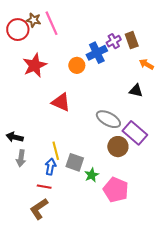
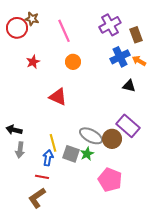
pink line: (52, 23) -> (64, 31), moved
brown rectangle: (132, 40) -> (136, 35), moved
purple cross: (114, 41) -> (110, 25), moved, size x1.5
blue cross: (97, 53) -> (120, 57), moved
red star: (35, 65) -> (33, 62), size x0.6
gray ellipse: (108, 119) -> (91, 136), moved
green star: (92, 175) -> (87, 154), moved

